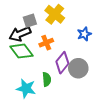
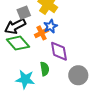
blue star: (84, 34) -> (51, 26), moved
purple diamond: (62, 63) -> (59, 51), turned -45
gray circle: (78, 68) -> (78, 75), moved

